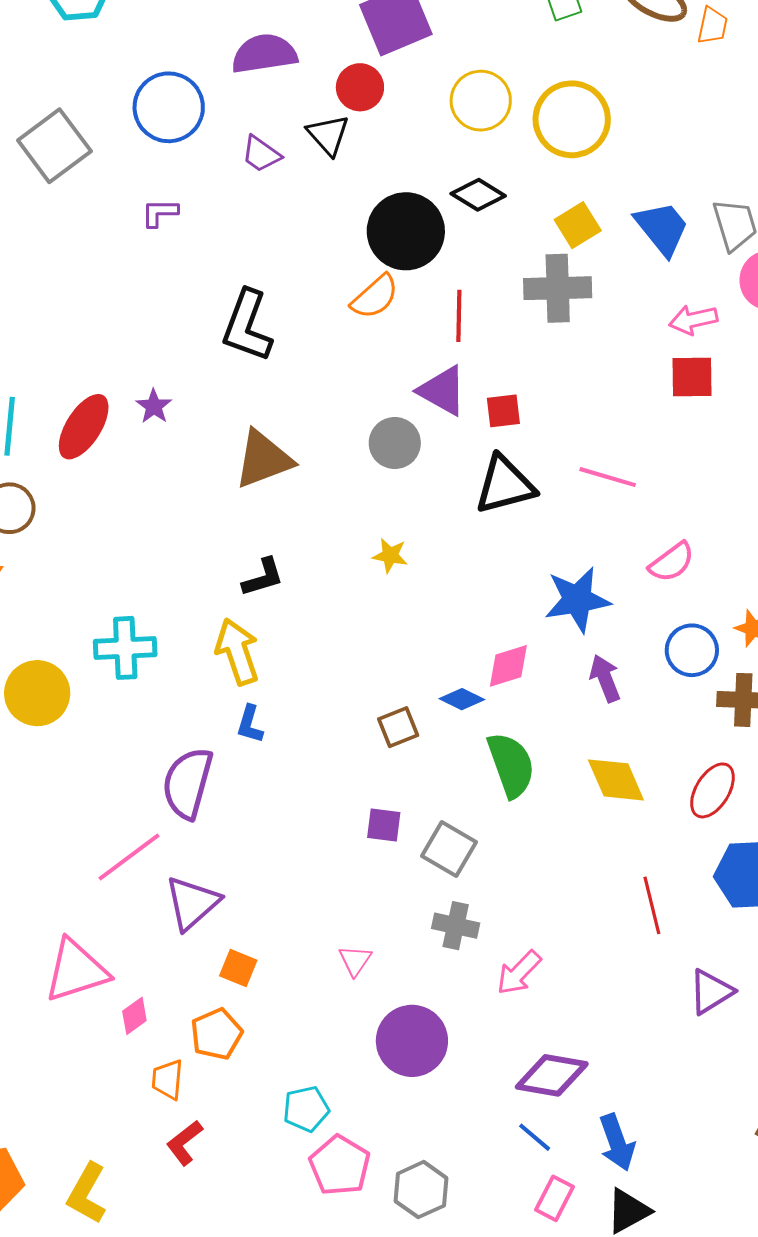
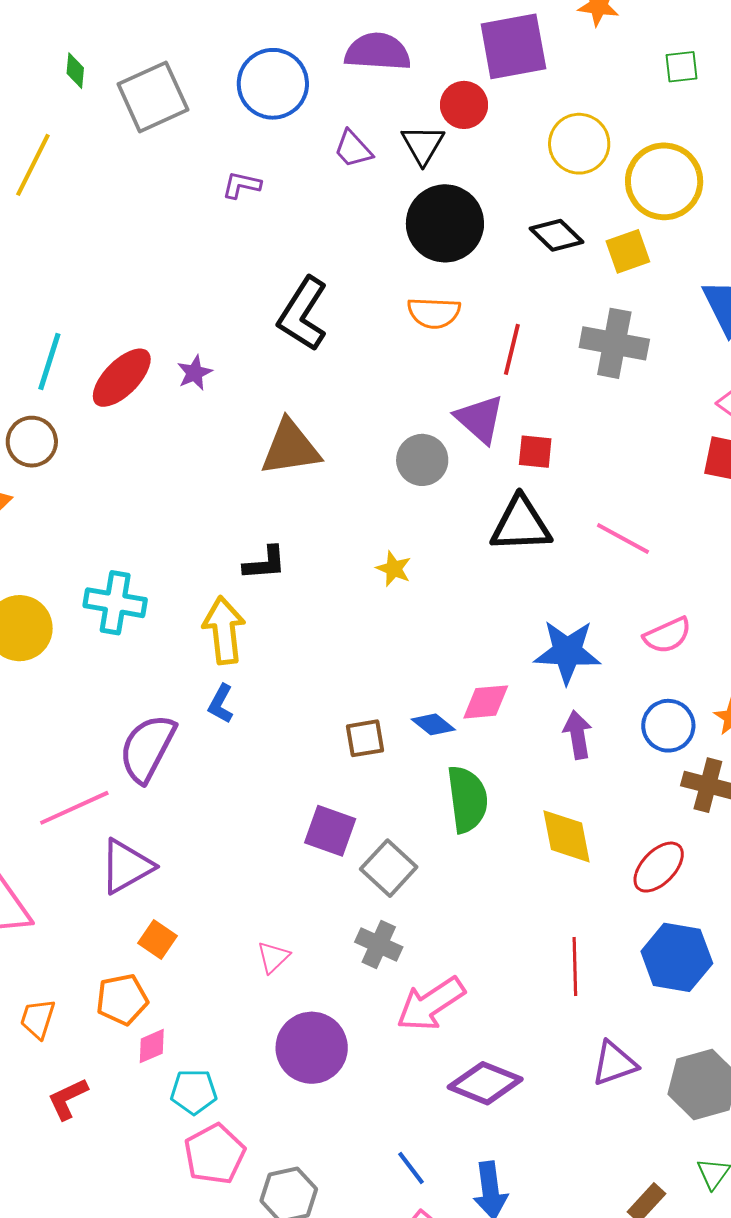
yellow square: (578, 225) -> (628, 251), moved
black circle: (406, 231) -> (445, 223), moved
orange semicircle: (375, 297) -> (434, 313), turned 32
purple square: (384, 825) -> (330, 831), size x1.4
pink arrow: (519, 973) -> (431, 1004), size x1.4
pink diamond: (134, 1016) -> (152, 1046), moved
purple diamond: (552, 1075) -> (485, 1083), moved
orange trapezoid: (167, 1079) -> (38, 1019), moved

